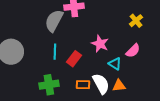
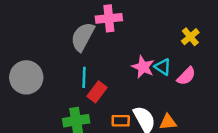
red rectangle: (74, 59) -> (97, 92), moved
cyan triangle: (115, 64) -> (163, 67), moved

